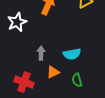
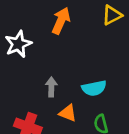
orange triangle: (53, 72) -> (68, 113), turned 48

